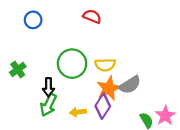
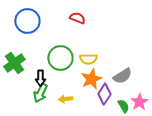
blue circle: (33, 20) -> (27, 21), size x1.6
green cross: (18, 69) -> (14, 63), size x1.5
gray semicircle: (130, 85) -> (122, 76), moved
purple diamond: (103, 106) -> (104, 94), moved

